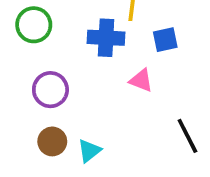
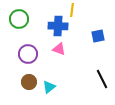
blue square: (165, 40) -> (98, 36), moved
pink triangle: (141, 80) -> (59, 49), moved

